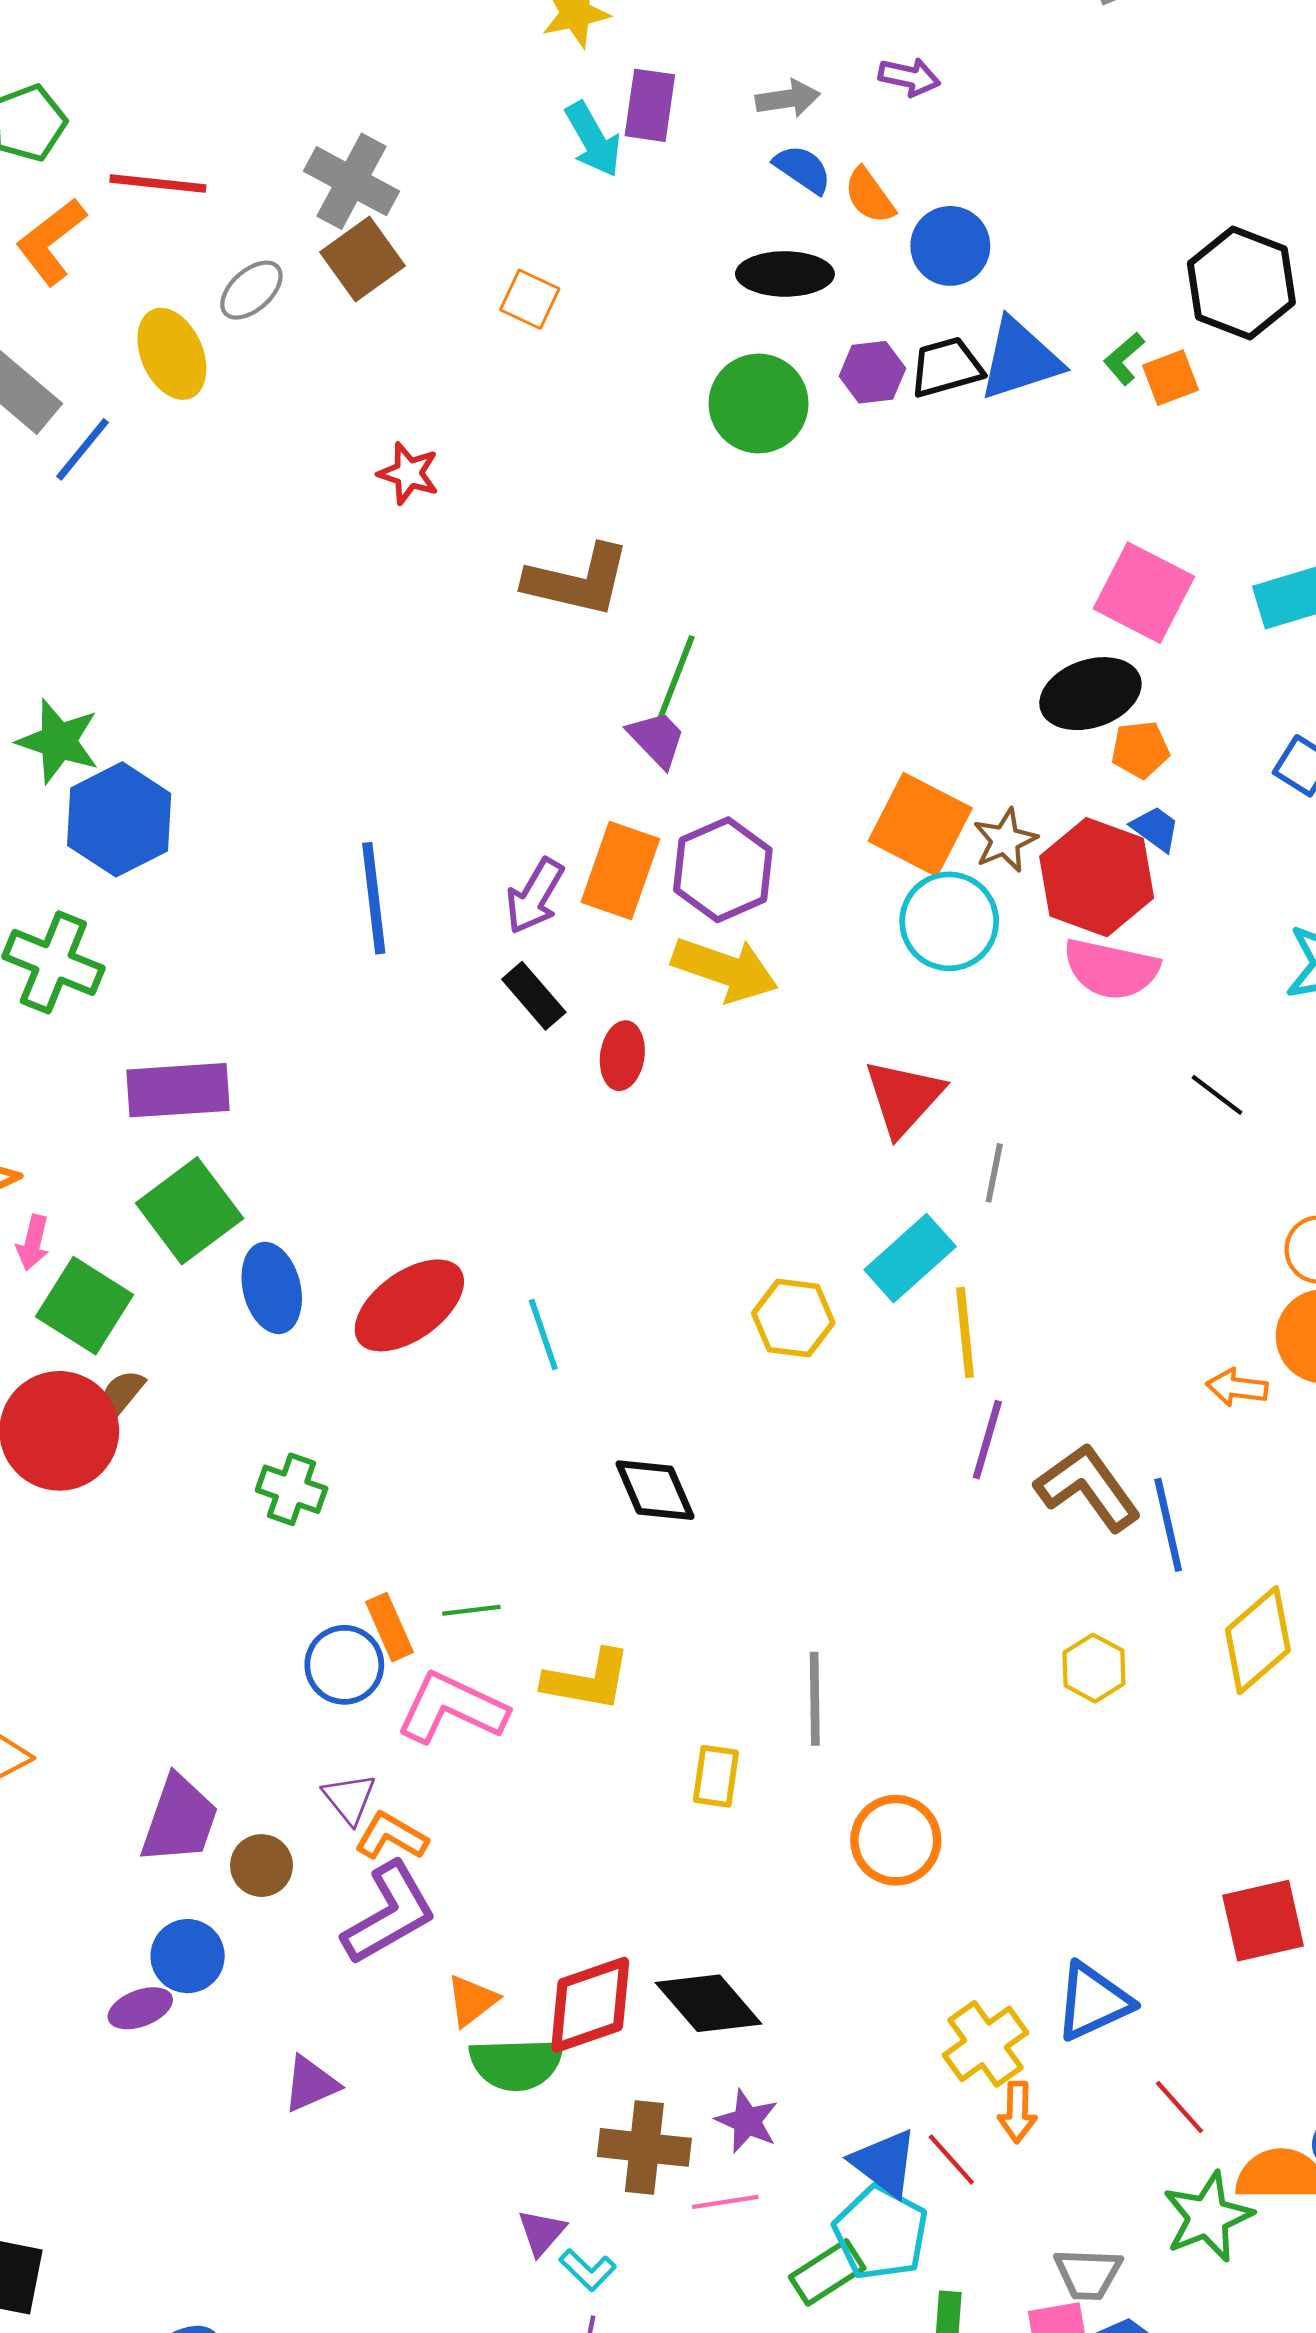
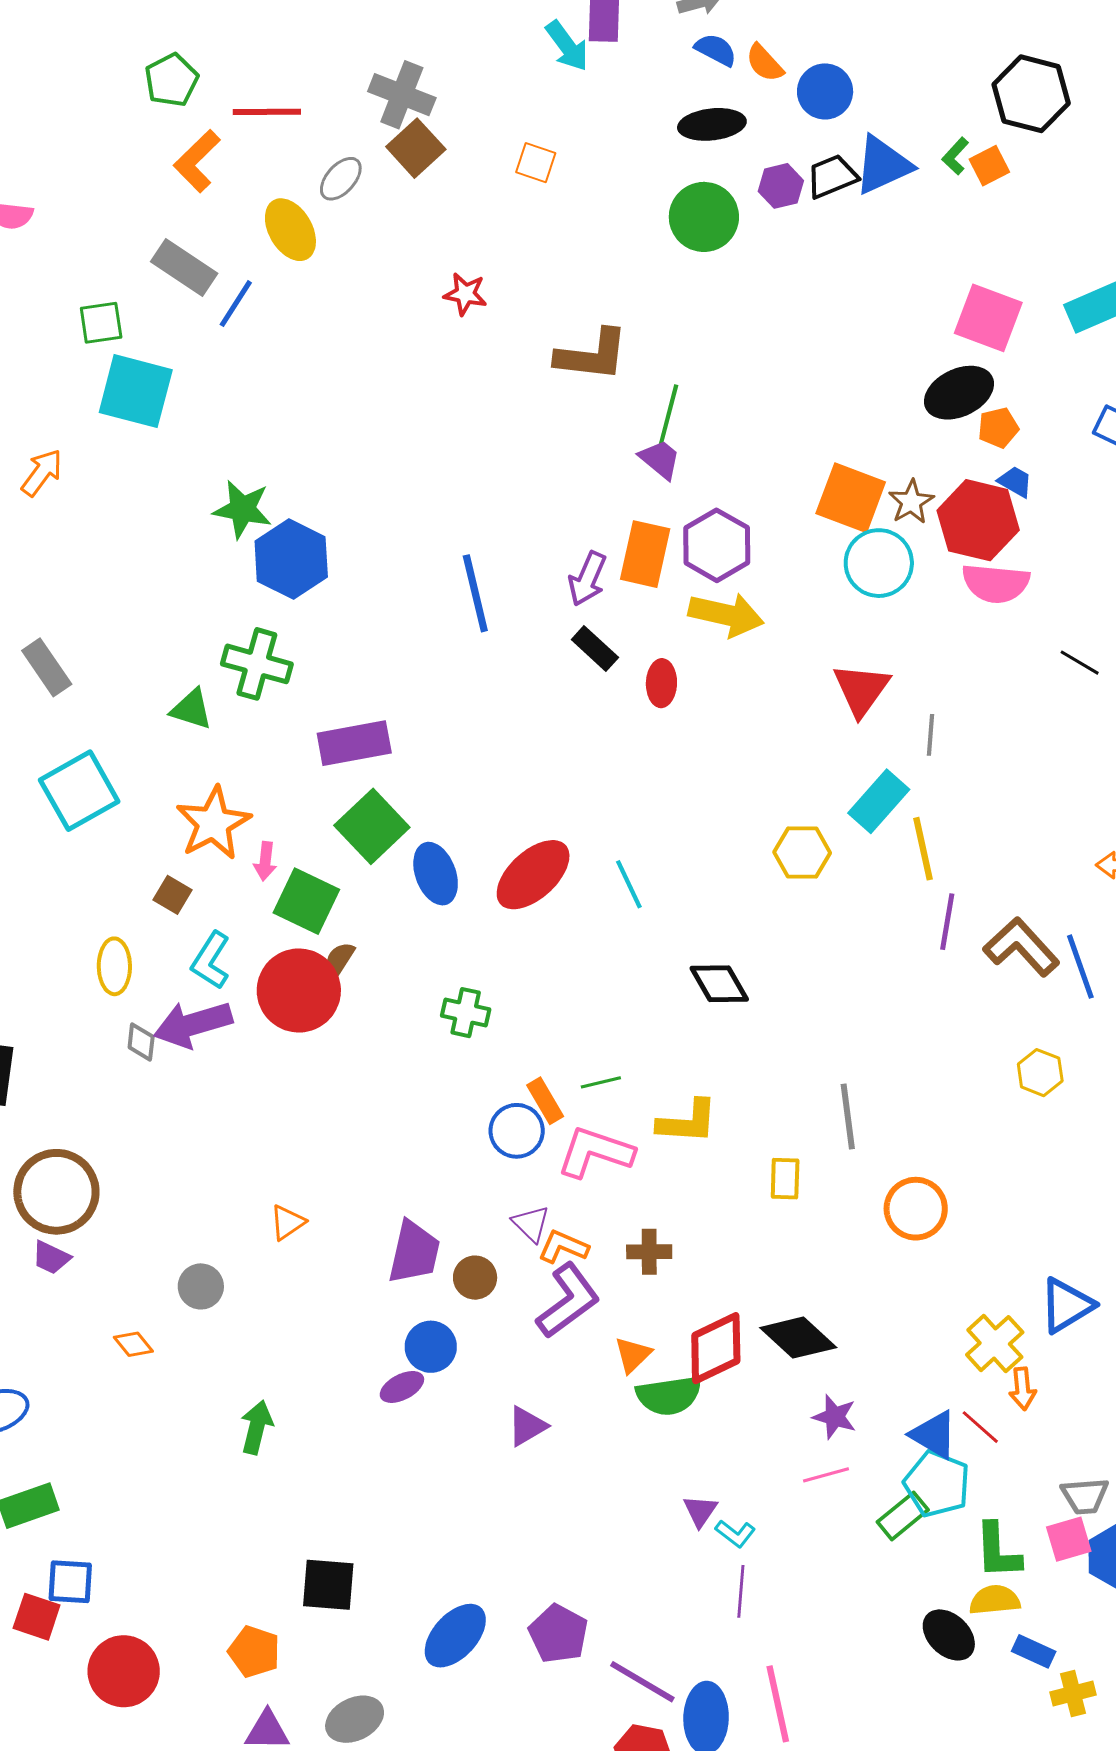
brown cross: (644, 2147) -> (649, 1252), moved, size x0.7

